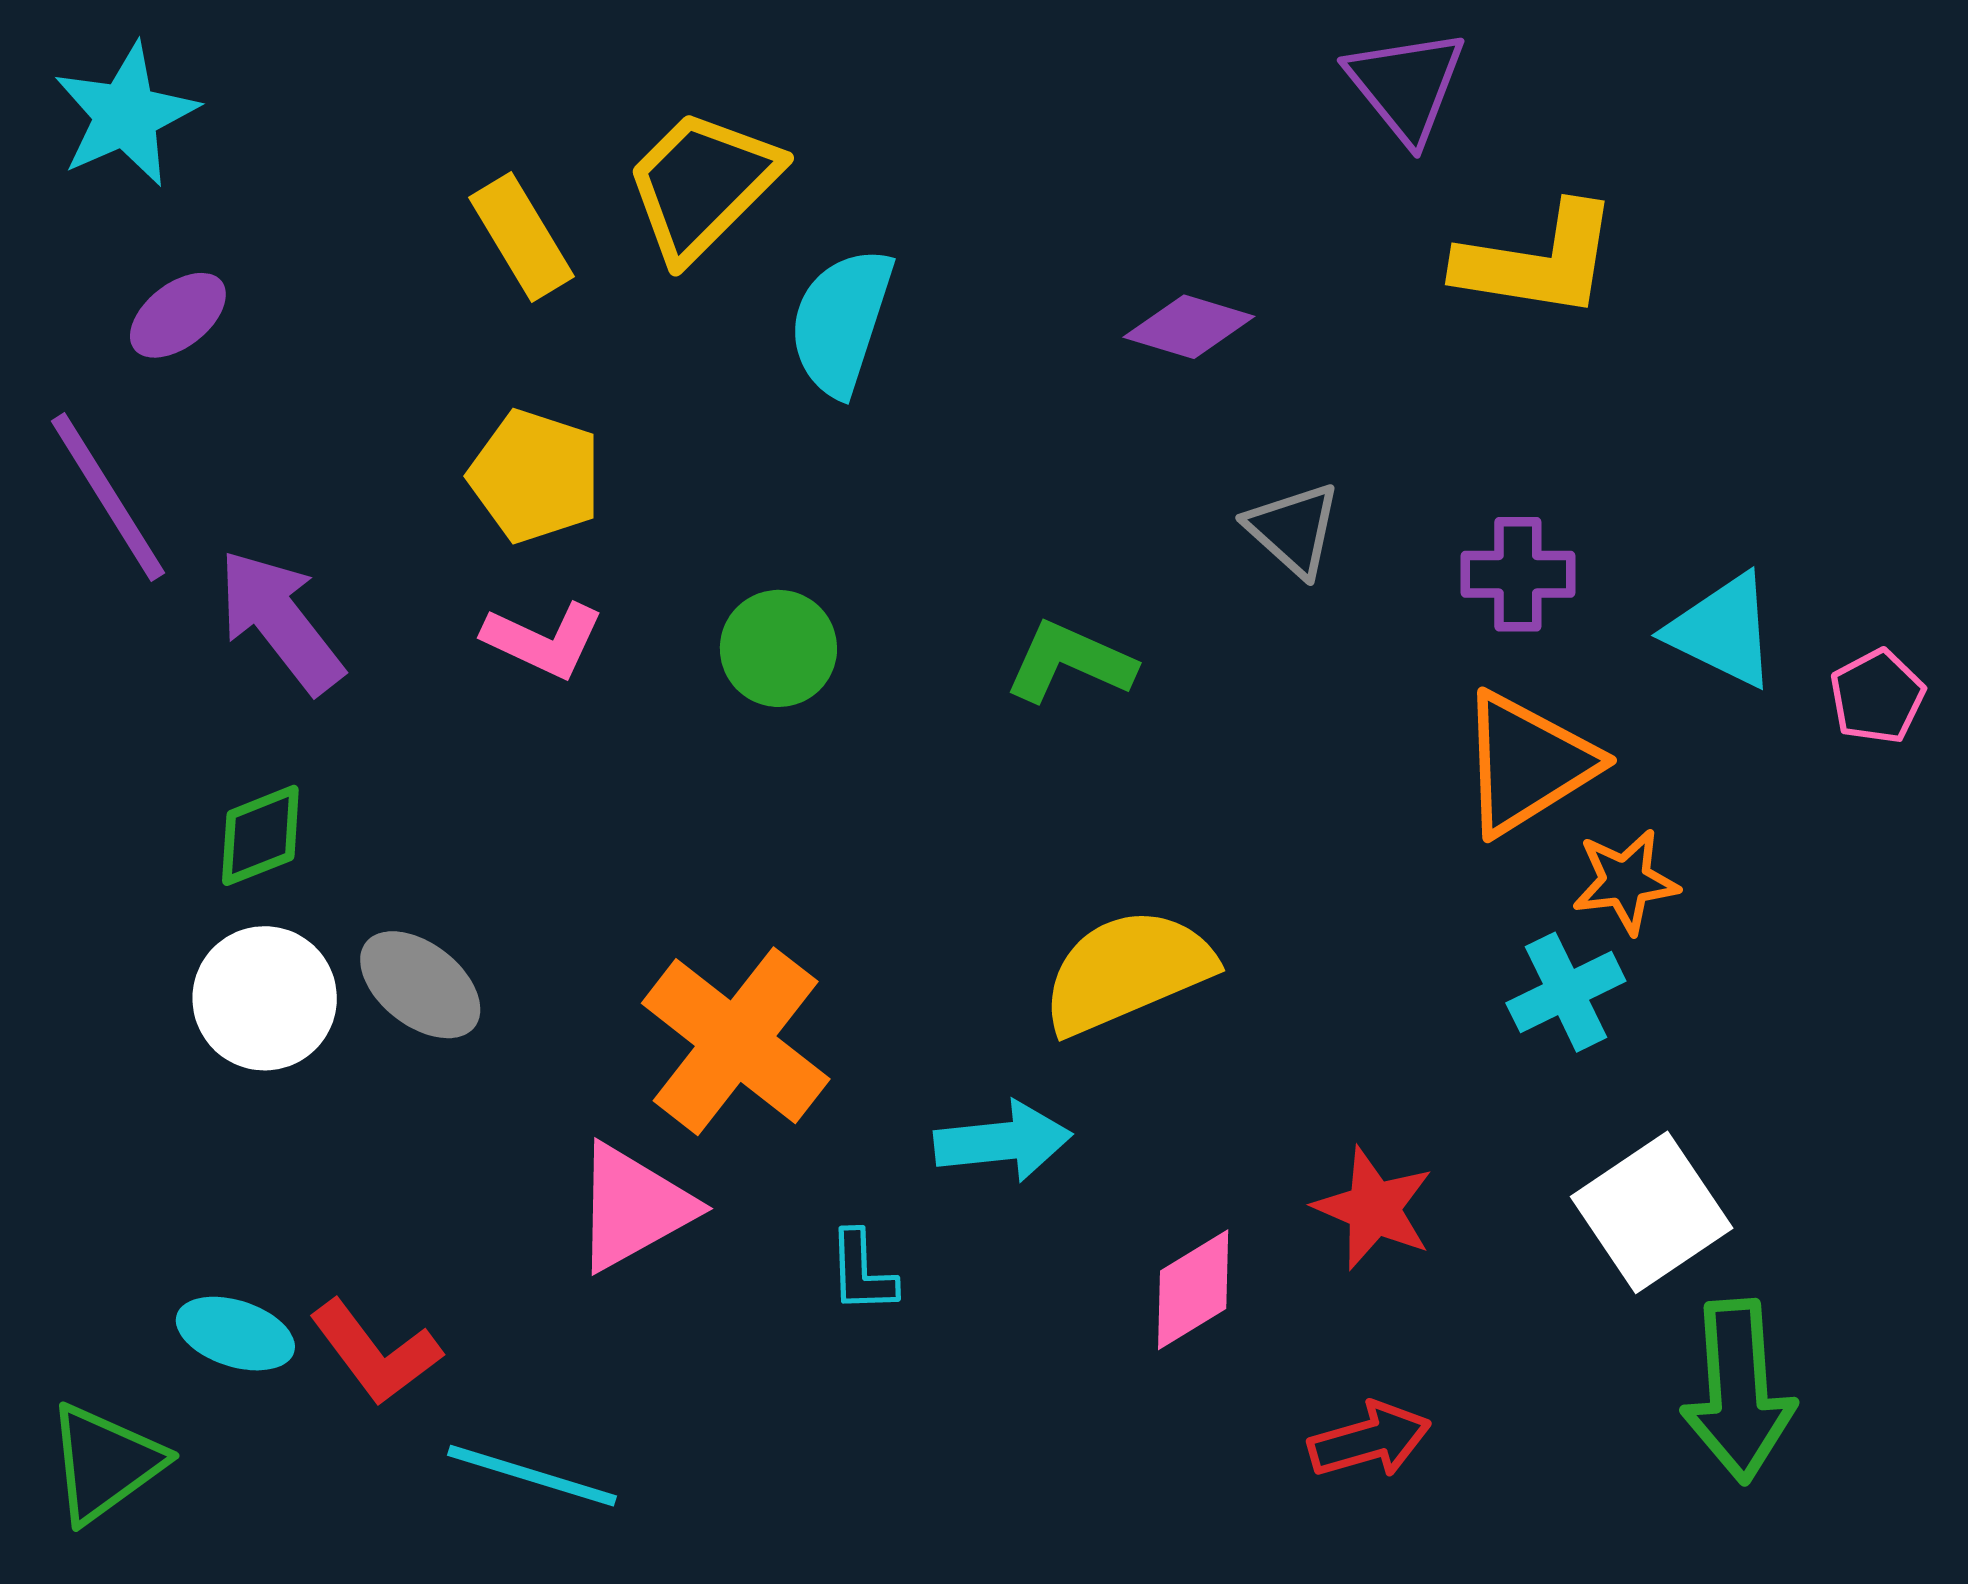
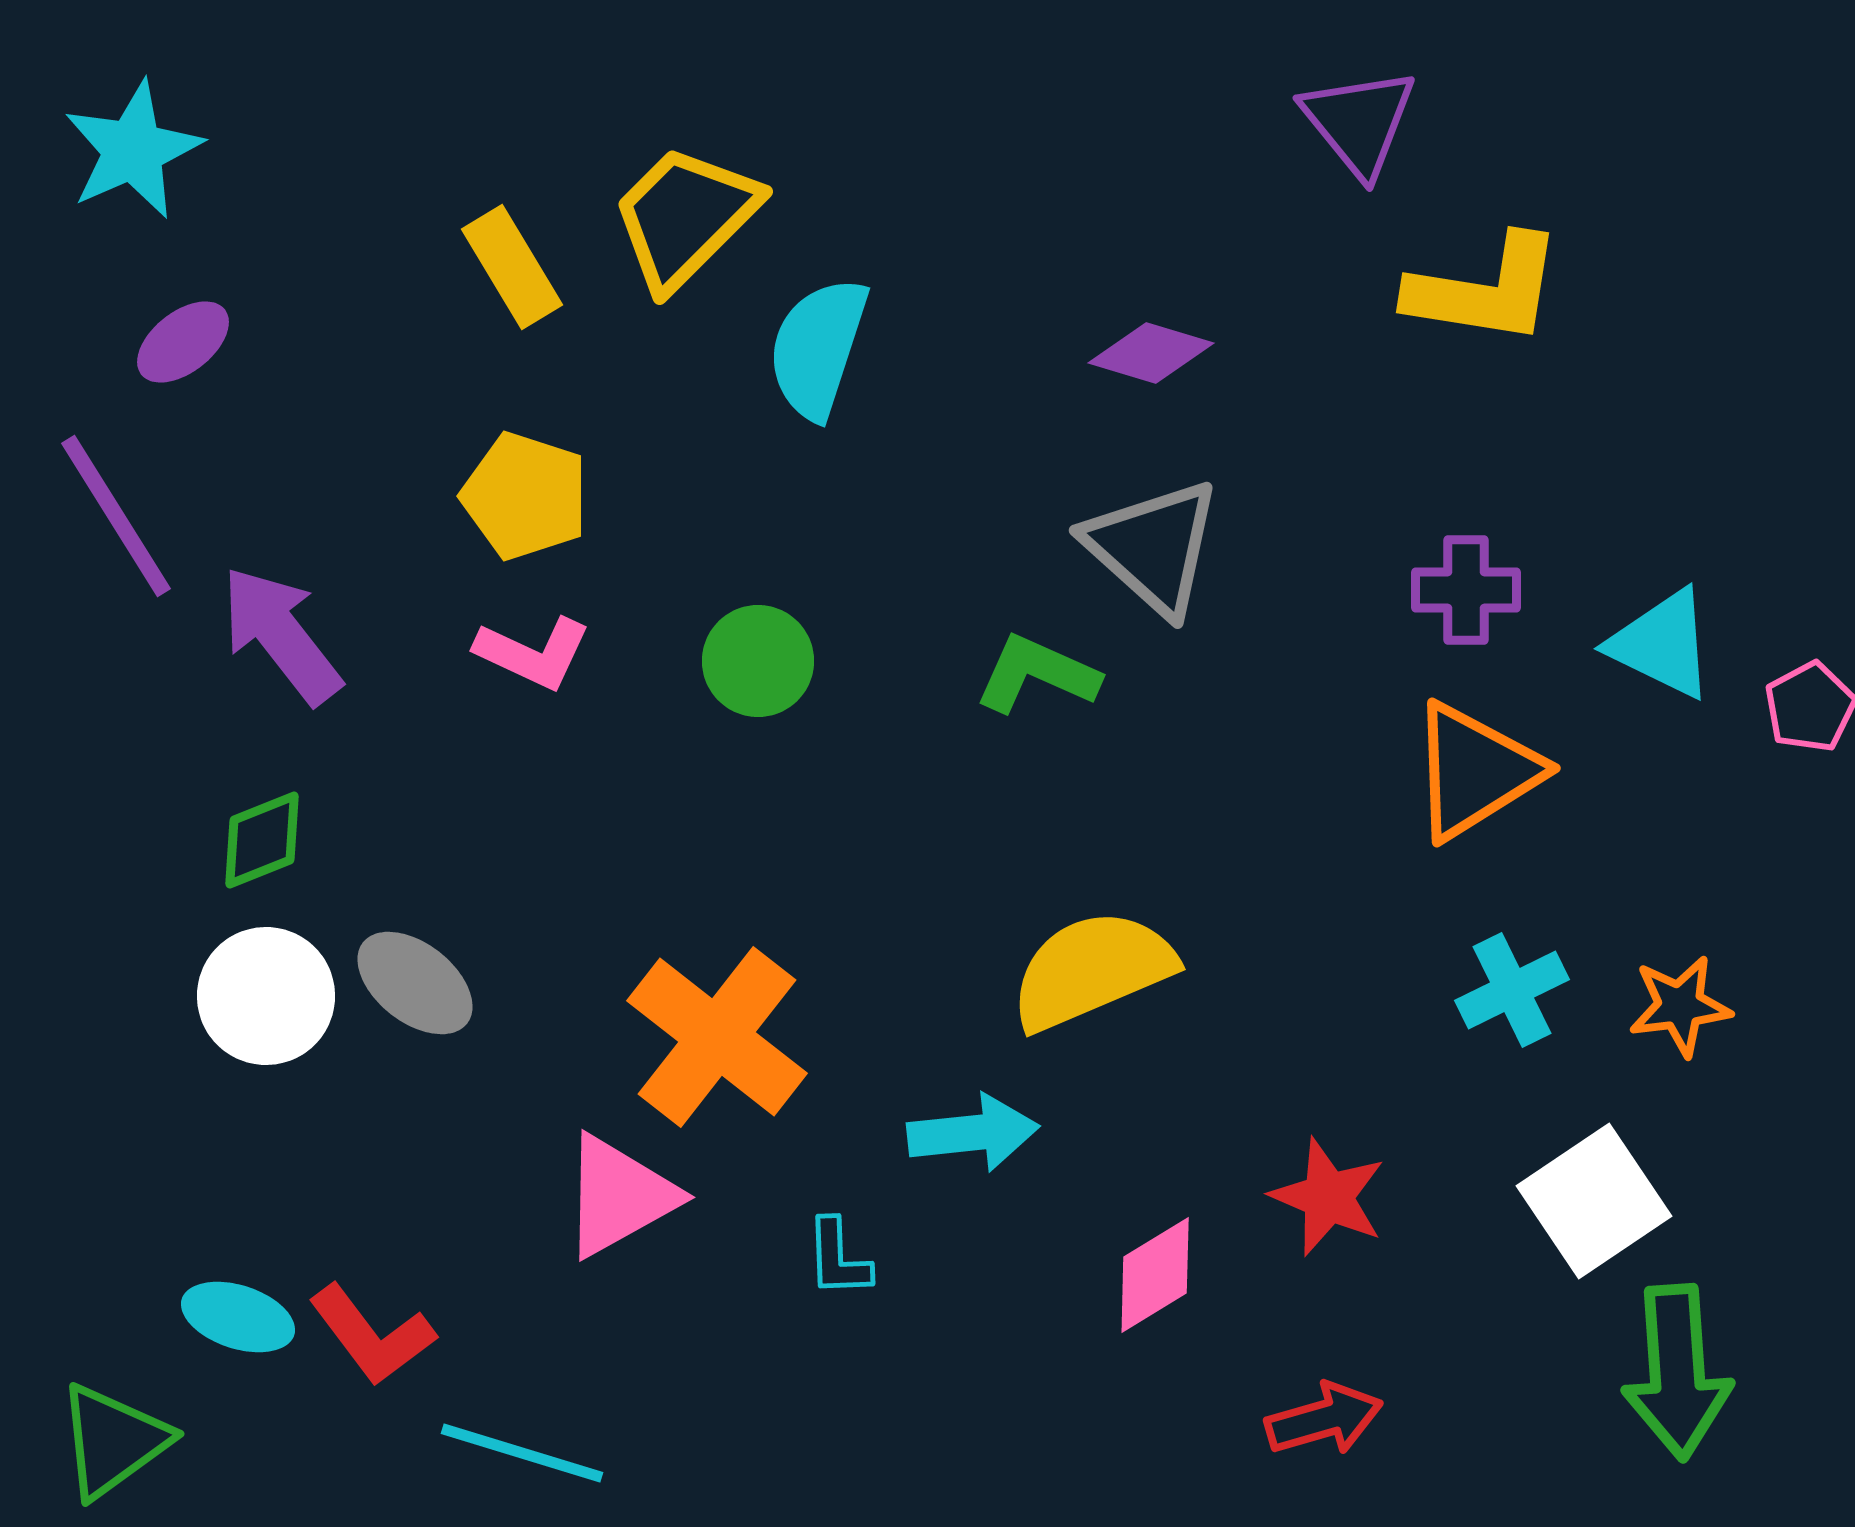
gray triangle: (1293, 529) -> (1153, 547), moved, size x1.5
orange star: (1625, 881) -> (1680, 1006), moved

